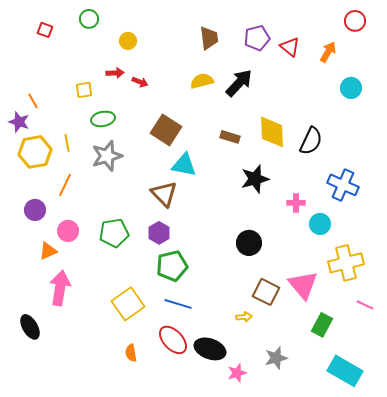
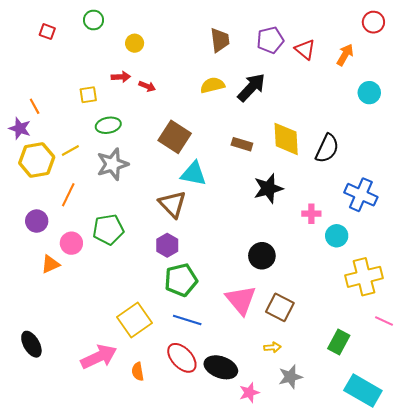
yellow line: (67, 143) -> (70, 151), turned 72
green pentagon: (114, 233) -> (108, 229), moved
pink triangle: (303, 285) -> (241, 300), moved
pink arrow: (60, 288) -> (99, 357), moved, turned 56
yellow arrow: (244, 317) -> (272, 347), moved

